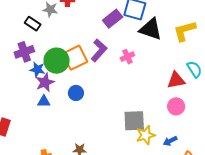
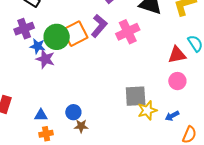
pink cross: (127, 57) -> (128, 32), size x1.6
purple star: (45, 82) -> (45, 59), turned -30
blue circle: (76, 93) -> (73, 112), moved
blue triangle: (44, 101) -> (41, 115), moved

